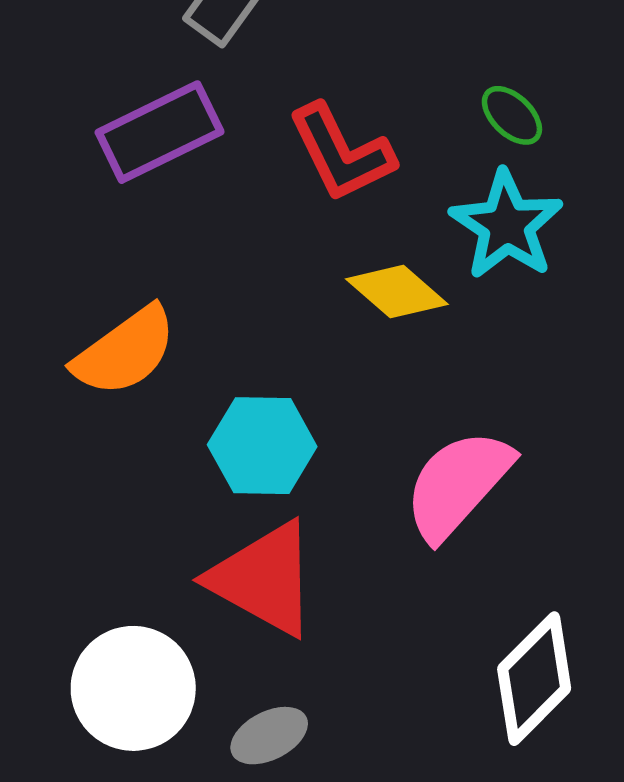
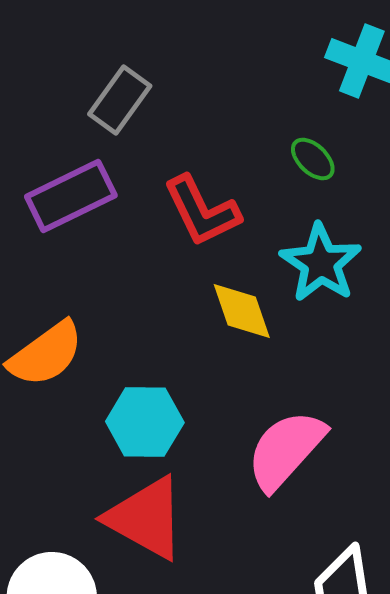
green ellipse: (512, 115) -> (313, 159), moved
yellow diamond: (397, 292) -> (242, 311), turned 30

